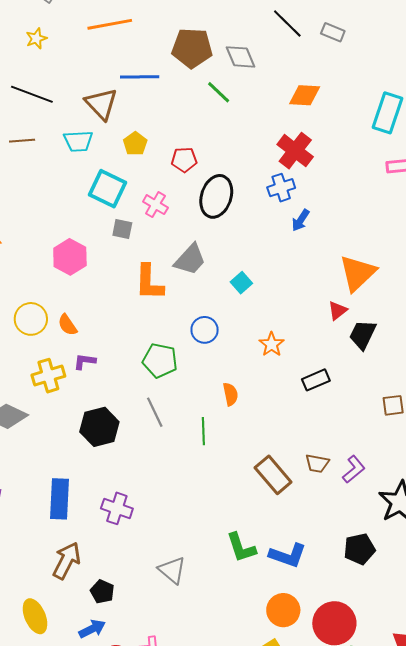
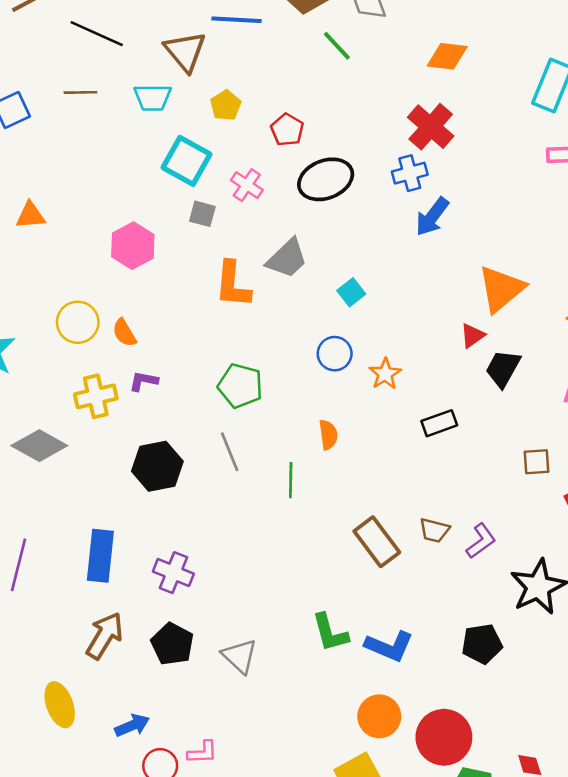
red pentagon: (184, 160) -> (287, 130), turned 30
black ellipse: (216, 196) -> (326, 179), turned 48
blue arrow: (301, 220) -> (432, 217), size x1.4
blue circle: (205, 330) -> (335, 354), moved
black pentagon: (102, 592) -> (172, 644), moved, size x1.4

